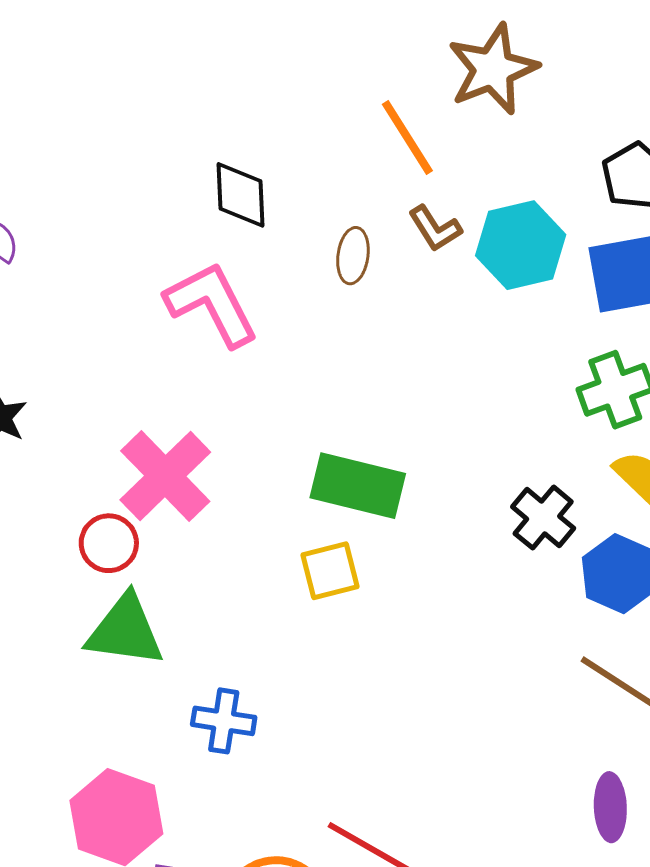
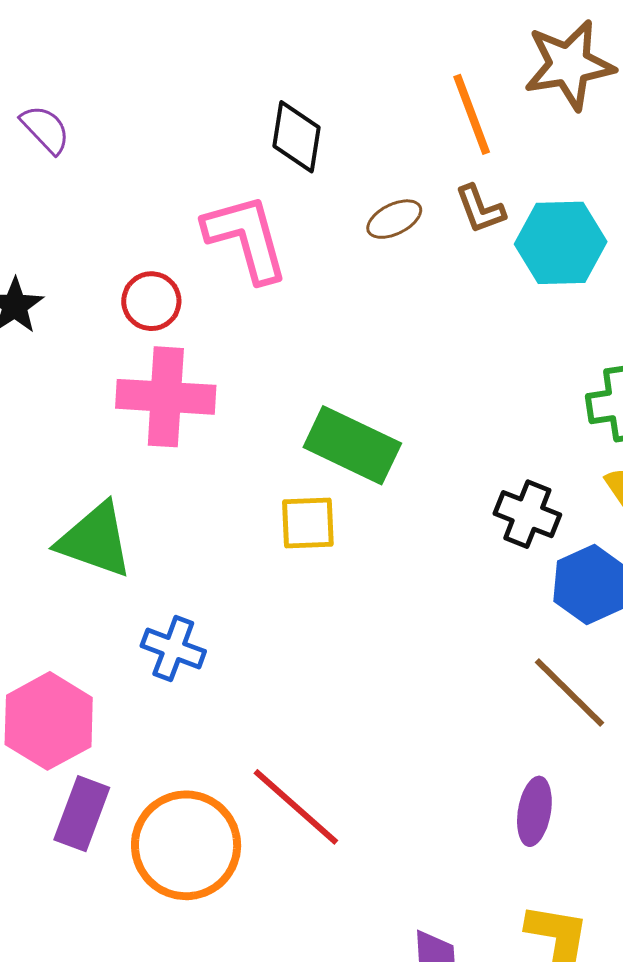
brown ellipse: (353, 256) -> (394, 219), turned 44
pink cross: (165, 476) -> (166, 397), turned 36
black cross: (543, 518) -> (527, 514), turned -30
red circle: (109, 543) -> (151, 301), moved

